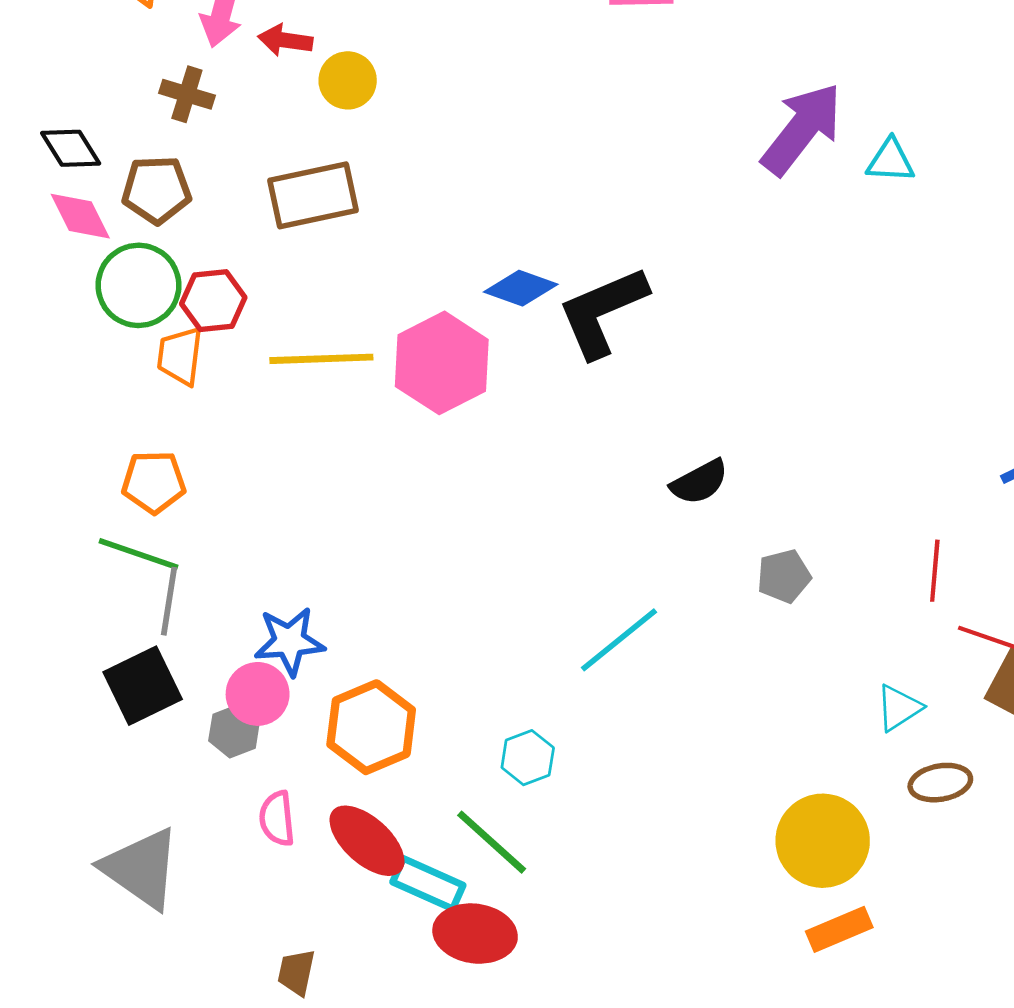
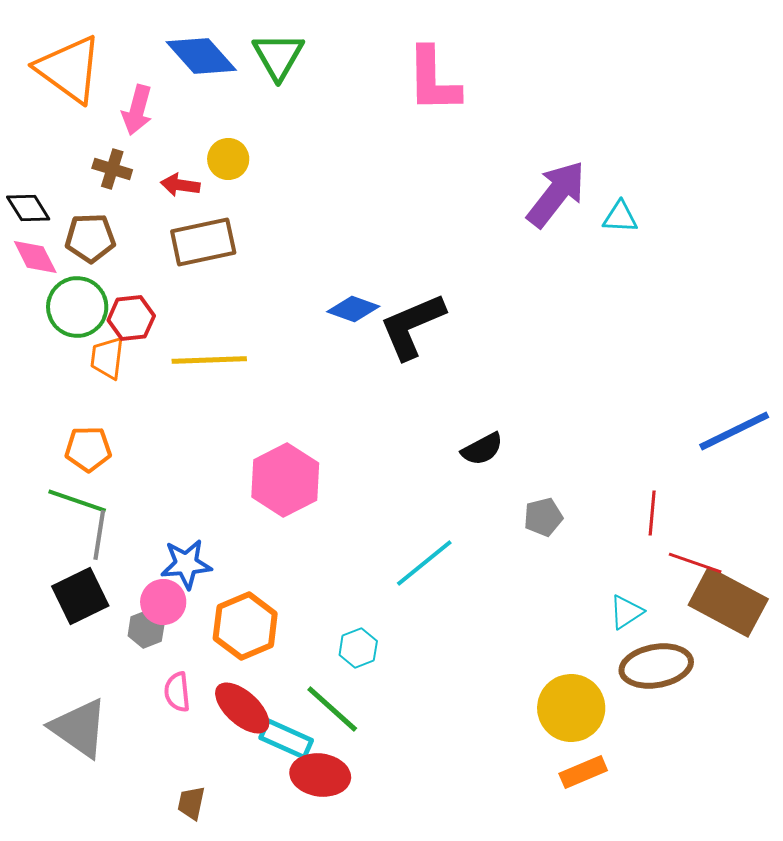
red arrow: (285, 40) -> (180, 185), moved
pink hexagon: (442, 363) -> (285, 480), moved
brown ellipse: (940, 783) -> (656, 666), size x1.6

